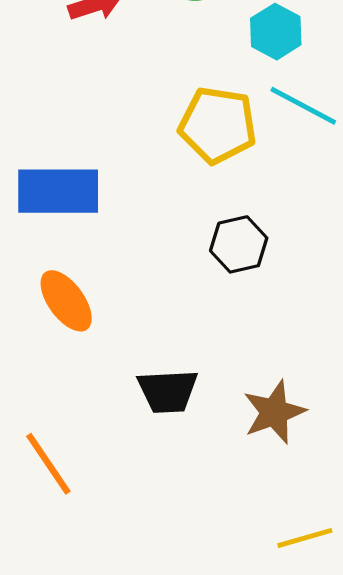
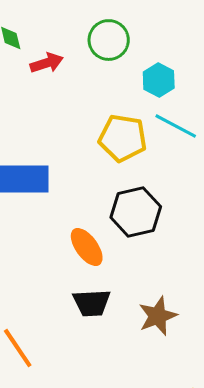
black hexagon: (239, 244) -> (136, 212), size x1.4
orange ellipse: (66, 301) -> (87, 247), moved

